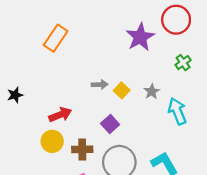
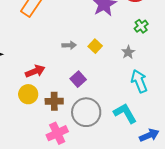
yellow square: (122, 90) -> (95, 46), moved
gray star: (152, 92) -> (128, 52), moved
cyan arrow: (177, 111) -> (139, 81), moved

